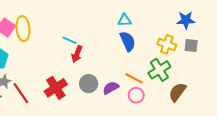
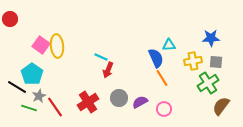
cyan triangle: (125, 20) -> (169, 45), moved
yellow cross: (167, 44) -> (193, 61), turned -30
green cross: (159, 70) -> (208, 83), moved
orange line: (134, 78) -> (162, 78), moved, turned 30
brown semicircle: (177, 92) -> (221, 106), moved

